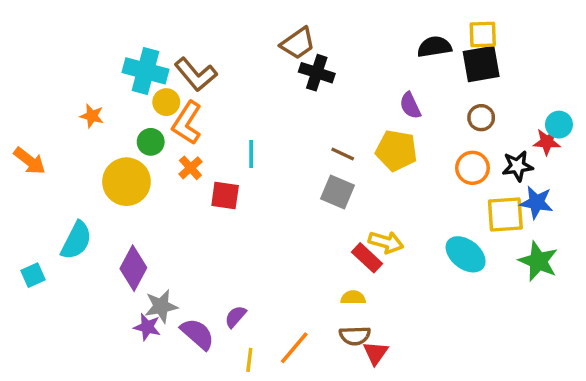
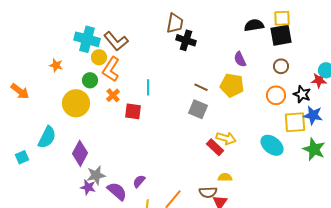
brown trapezoid: (298, 43) -> (175, 23), turned -45
black star: (517, 166) -> (302, 94), turned 30
yellow semicircle: (353, 298) -> (225, 177), moved

